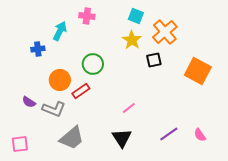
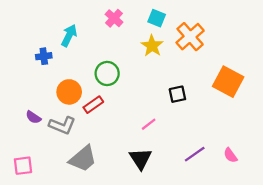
pink cross: (87, 16) -> (114, 18), moved, turned 35
black square: (154, 60) -> (177, 94), moved

